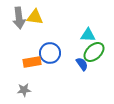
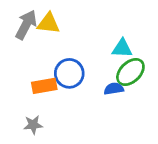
gray arrow: (19, 18) -> (26, 25), turned -145
blue semicircle: (82, 64) -> (114, 89), turned -64

